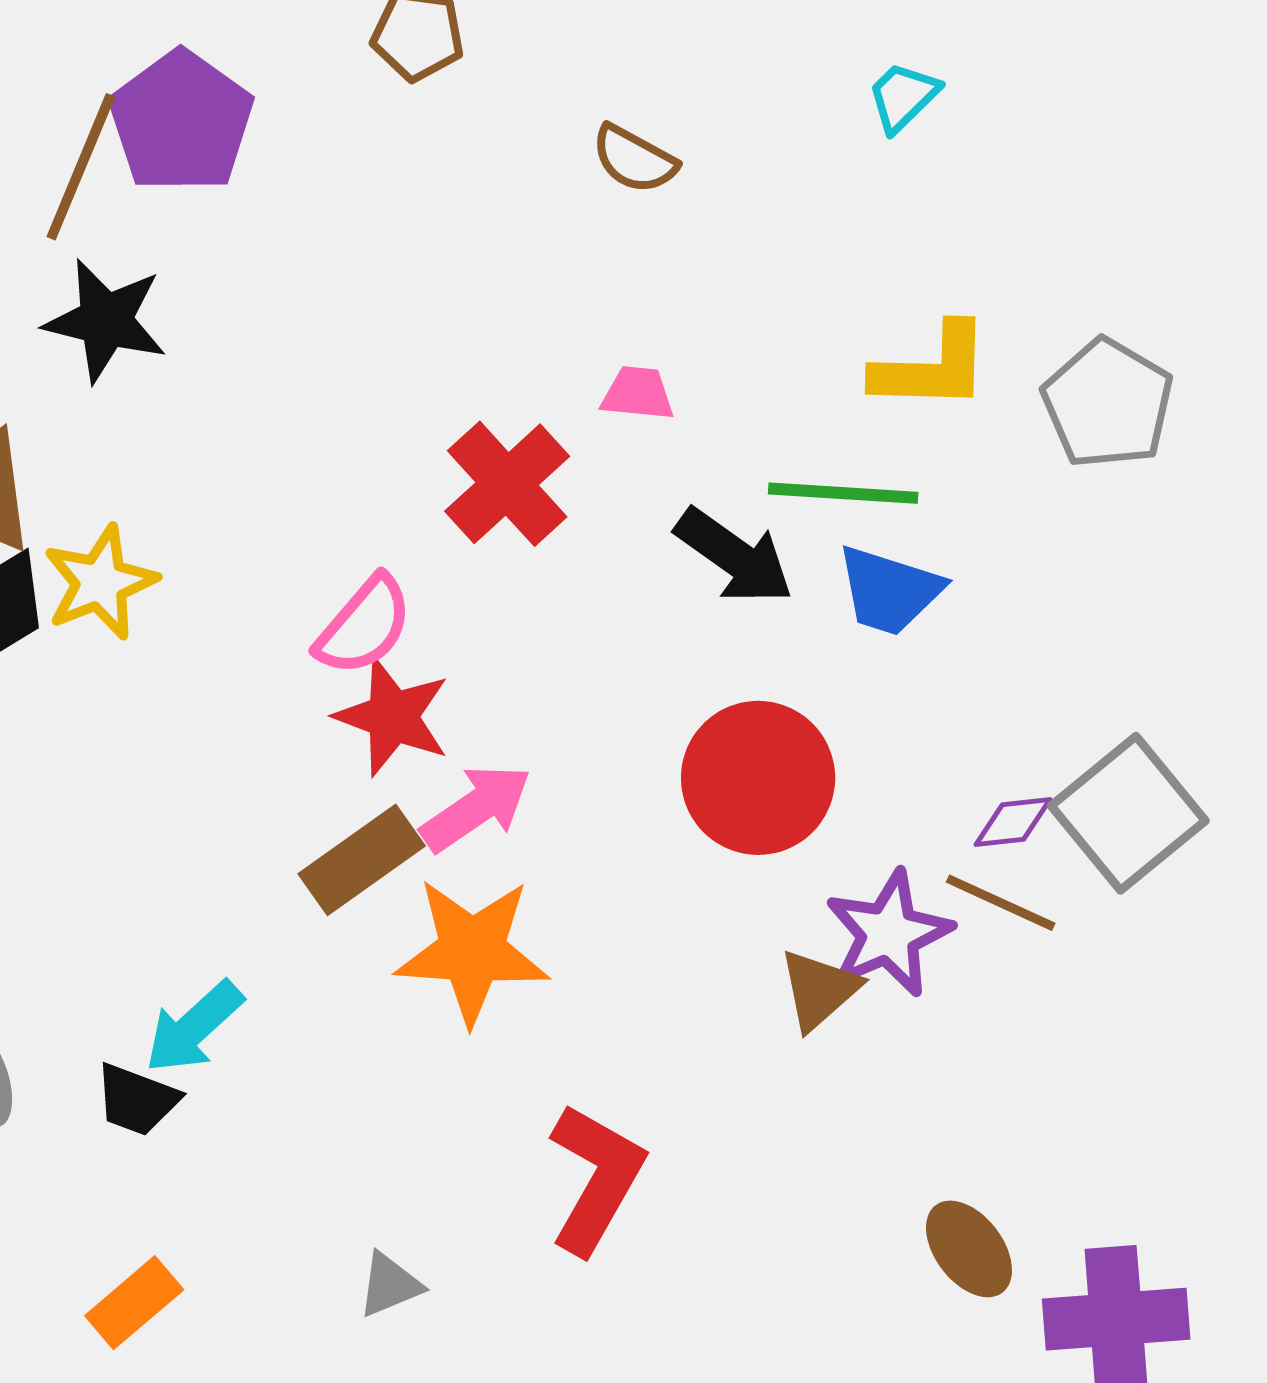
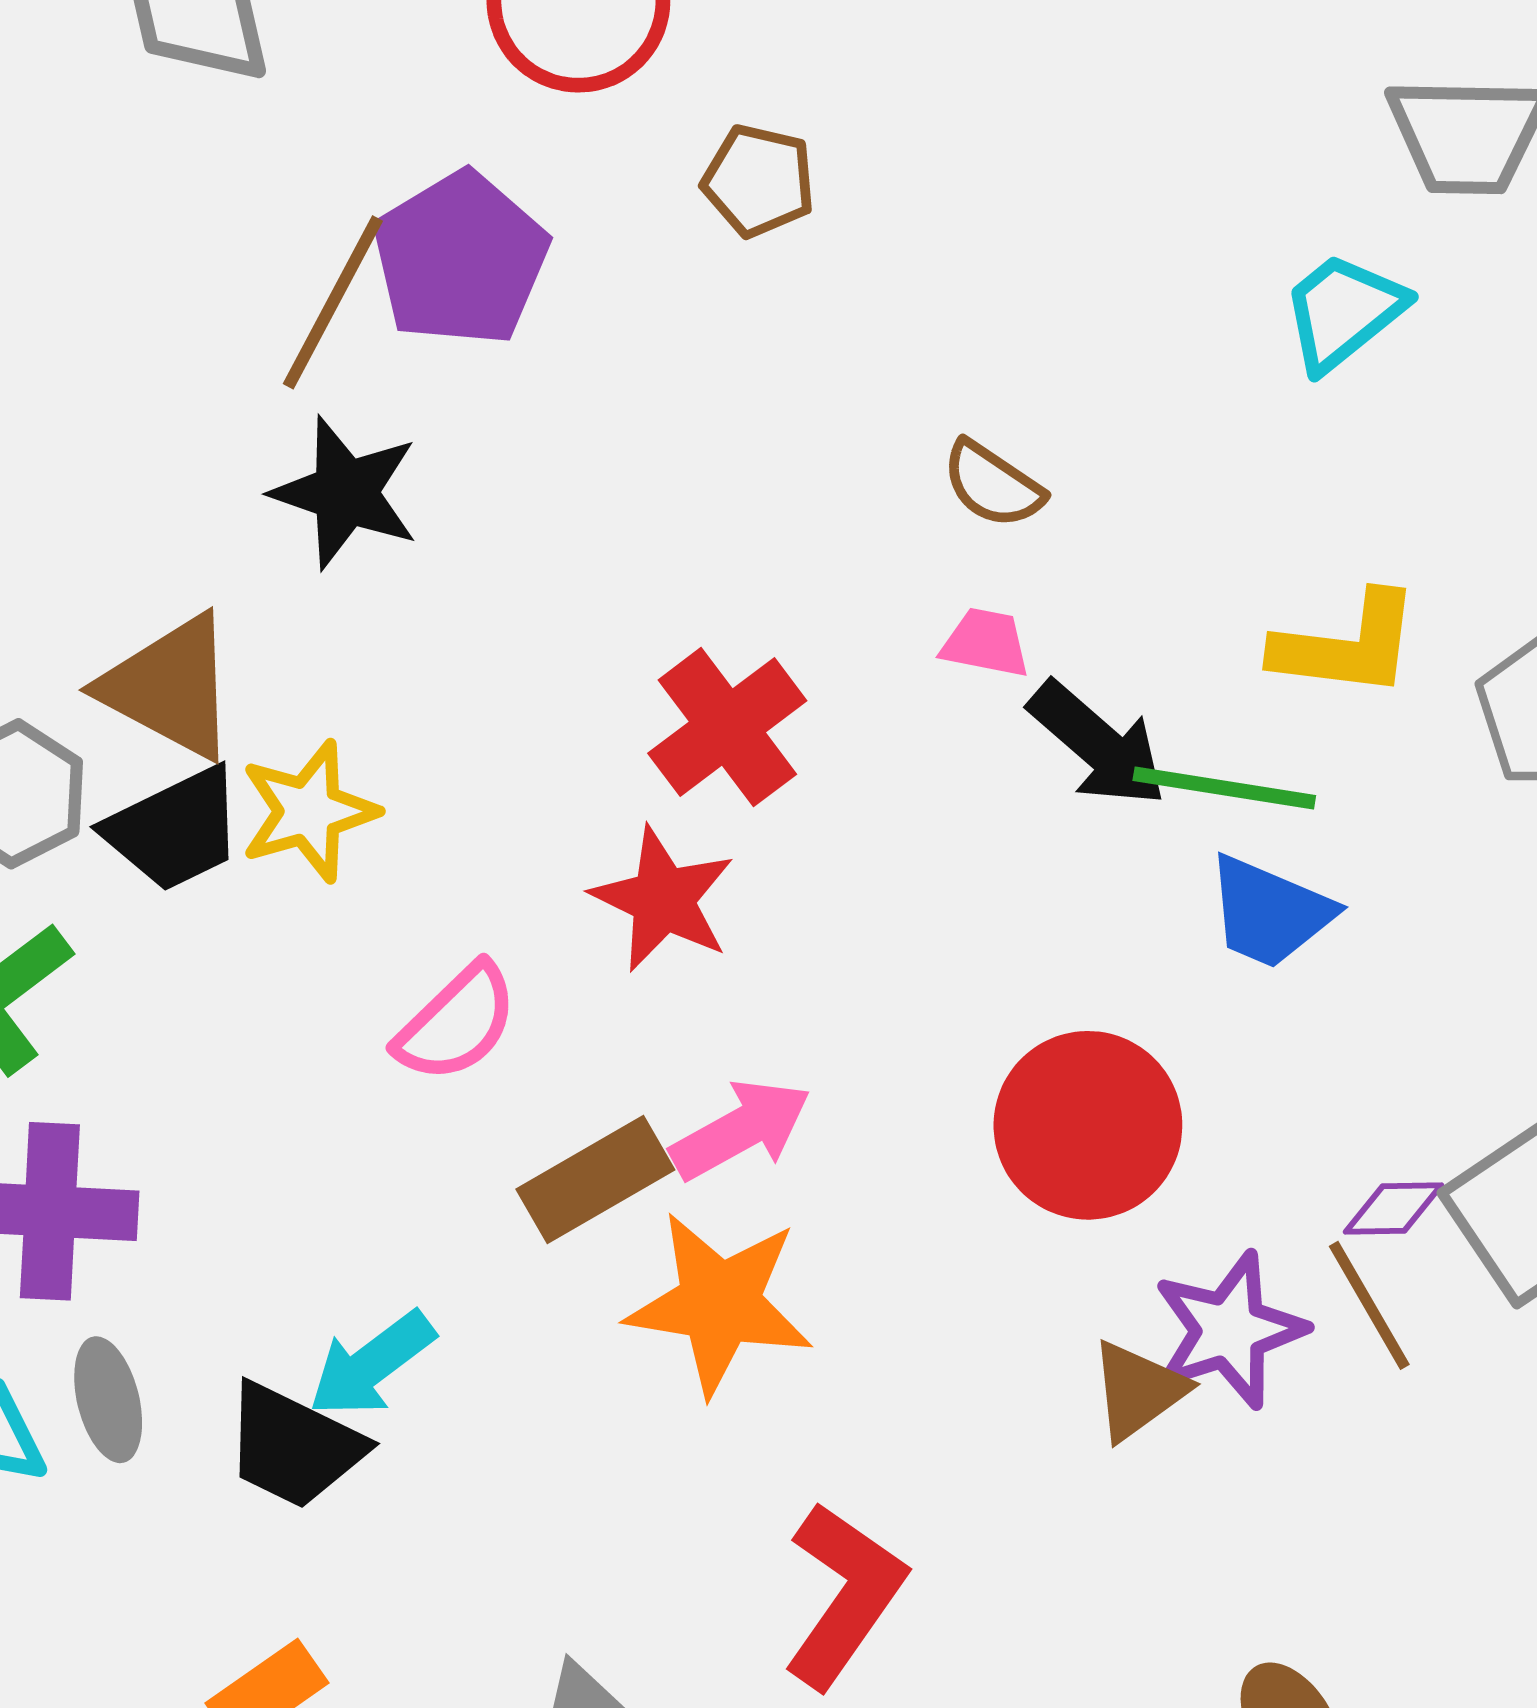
cyan trapezoid: (903, 97) -> (1343, 312), size x1.4
brown semicircle: (634, 159) -> (993, 485), moved
red cross: (507, 484) -> (727, 727), moved
black arrow: (734, 556) -> (1098, 744), moved
pink semicircle: (364, 626) -> (457, 1023), moved
red star: (393, 717) -> (663, 899), moved
brown line: (1001, 903) -> (1369, 1305), turned 30
black trapezoid: (137, 1100) -> (294, 1446), size x1.4

